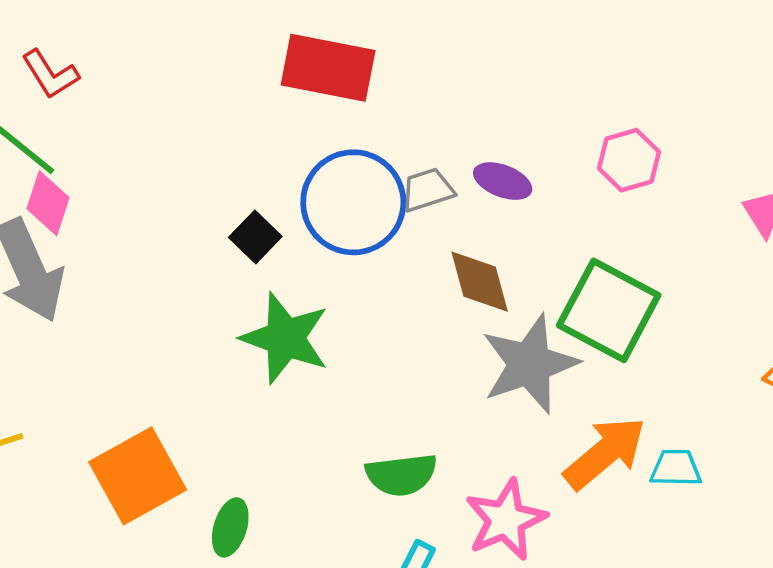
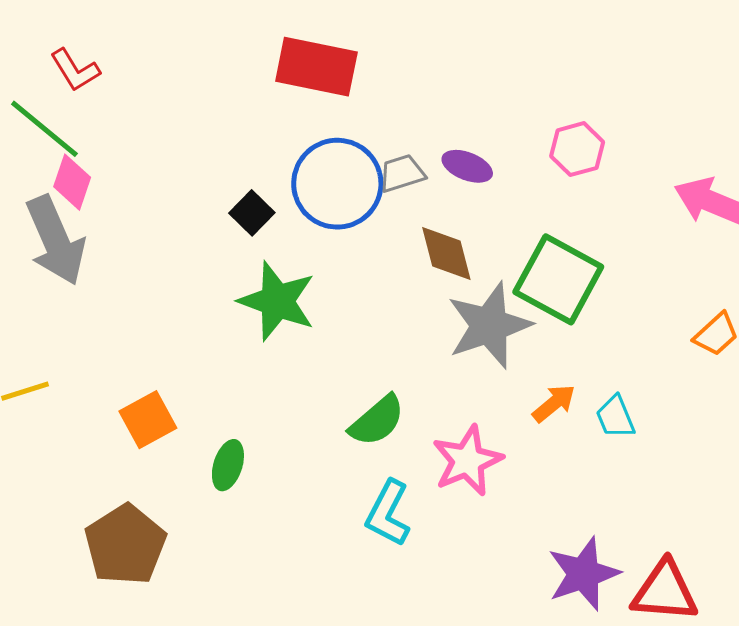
orange arrow: (605, 453) -> (554, 403), size x0.6
cyan trapezoid: (676, 468) -> (615, 417), turned -114
green semicircle: (401, 475) -> (377, 421), turned -34
orange square: (138, 476) -> (148, 420), size x0.7

